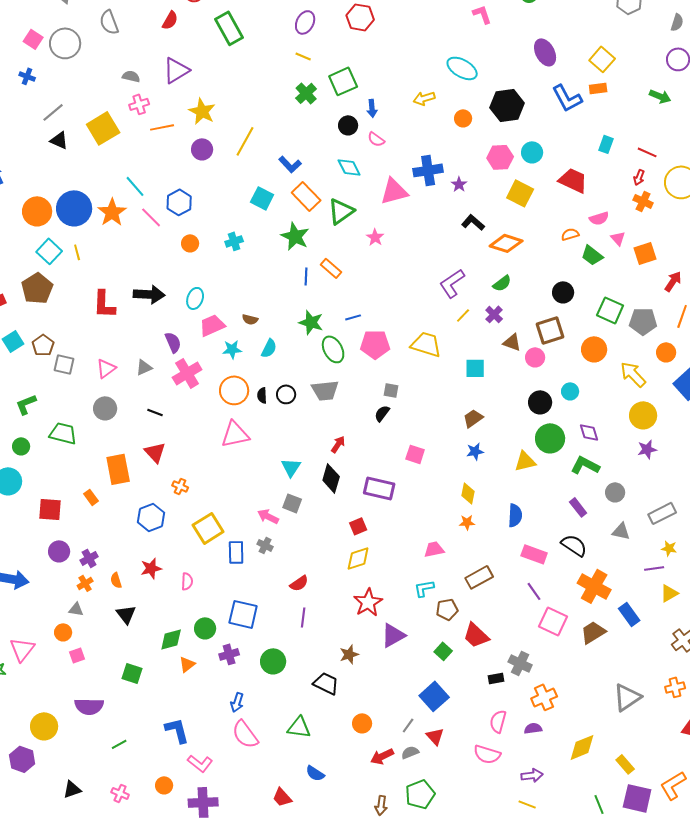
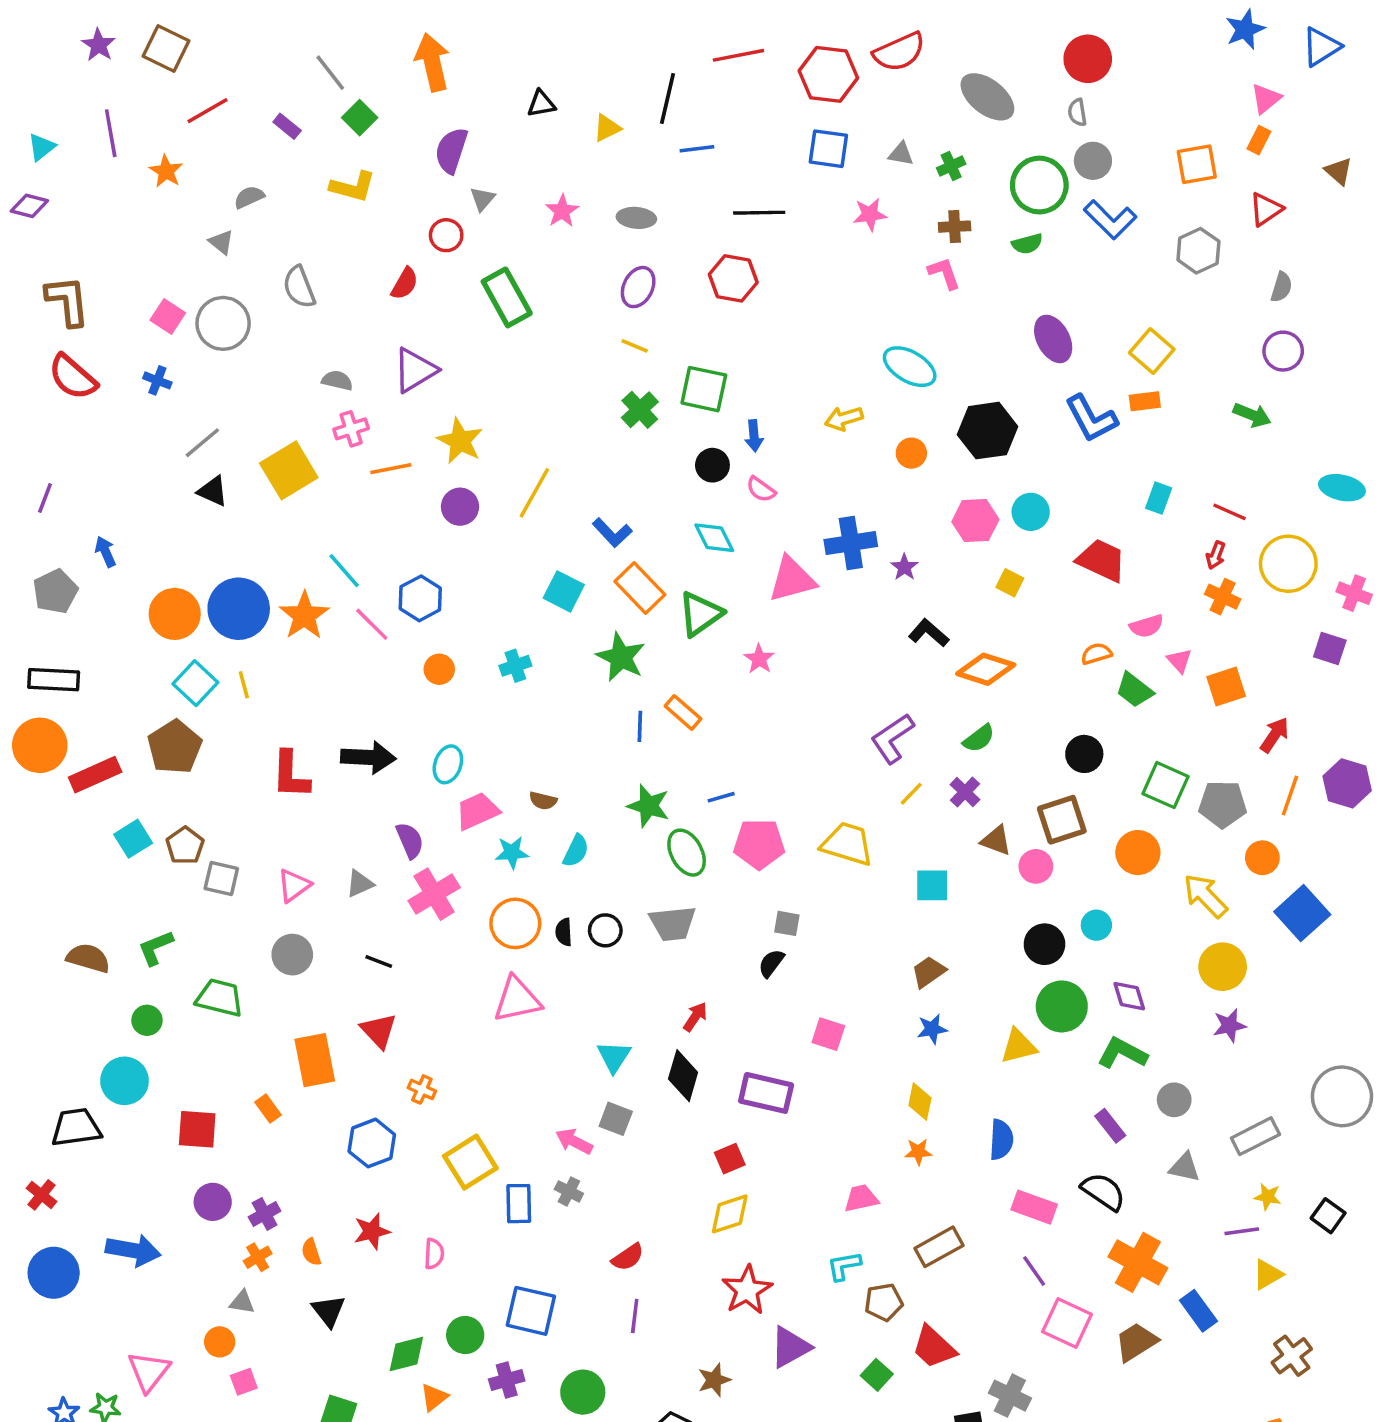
green square: (343, 81) -> (704, 389), turned 36
yellow square: (520, 193) -> (1010, 583), size x0.6

